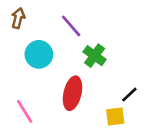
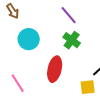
brown arrow: (18, 18) -> (13, 11), turned 133
purple line: (71, 26) -> (69, 15), moved

